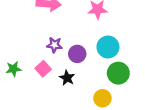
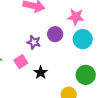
cyan circle: (108, 47) -> (83, 39), moved
purple circle: (77, 54) -> (55, 34), moved

